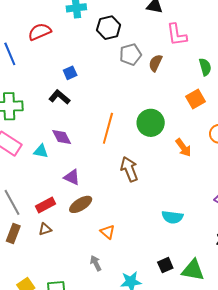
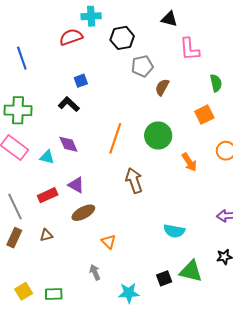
red semicircle: (40, 32) -> (71, 37), moved
brown semicircle: (155, 63) -> (162, 87), moved
red rectangle: (46, 205) -> (48, 195), moved
green triangle: (193, 270) -> (191, 271), moved

